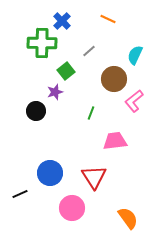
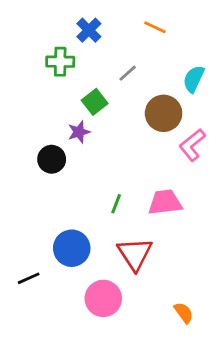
green cross: (42, 43) -> (60, 62), size x0.7
green line: (91, 113) -> (116, 204), moved
orange semicircle: (128, 218) -> (184, 313), size x0.7

